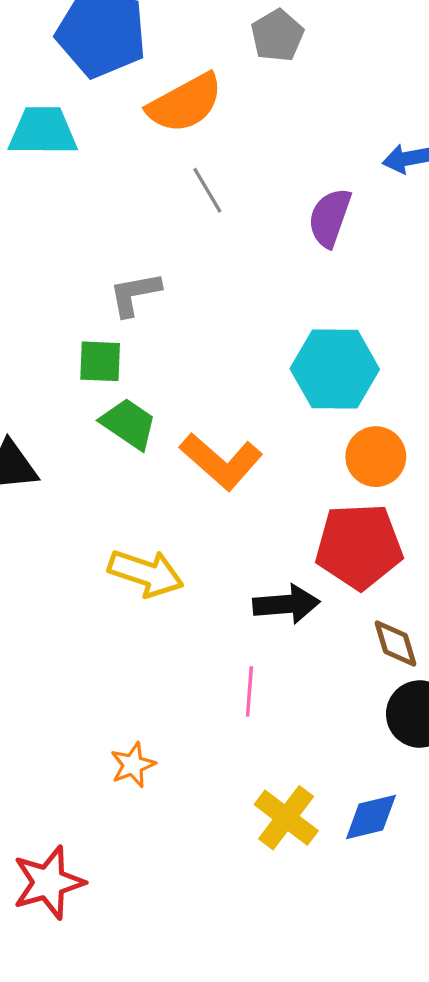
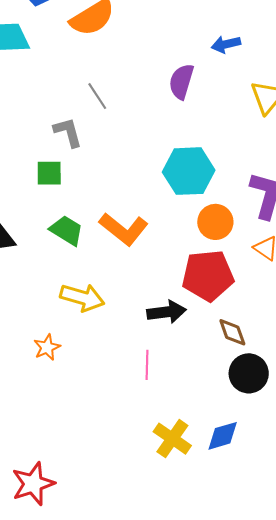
gray line: (207, 190) -> (97, 96), moved
gray L-shape: (135, 294) -> (68, 132), turned 88
green trapezoid: (129, 424) -> (67, 230), moved
orange star: (133, 765) -> (47, 347), moved

